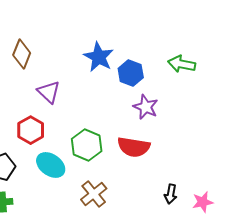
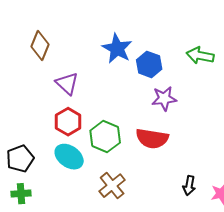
purple star: (146, 107) -> (164, 99), turned -30
red hexagon: (31, 130) -> (68, 122), moved

